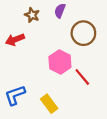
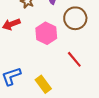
pink hexagon: (60, 62) -> (46, 33), moved

